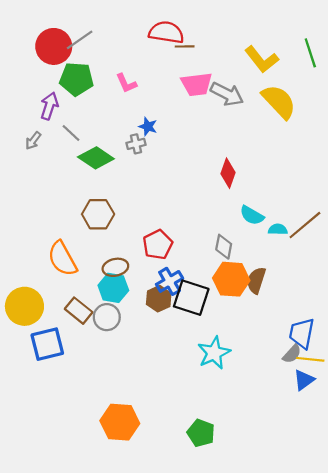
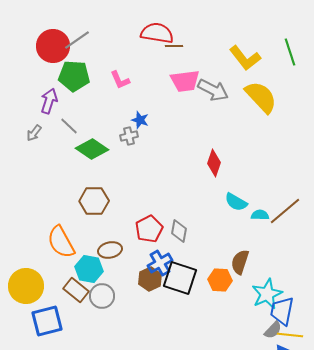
gray diamond: (224, 247) -> (179, 231), moved
orange hexagon: (231, 279) -> (220, 280), moved, size x0.7
cyan hexagon: (113, 288) -> (89, 269), moved
cyan star: (214, 353) -> (267, 294), moved

